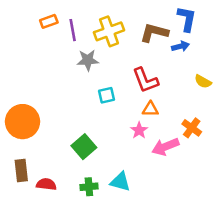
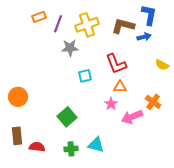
purple line: (73, 30) -> (58, 24), turned 30
orange circle: (23, 122) -> (18, 97), size x0.7

